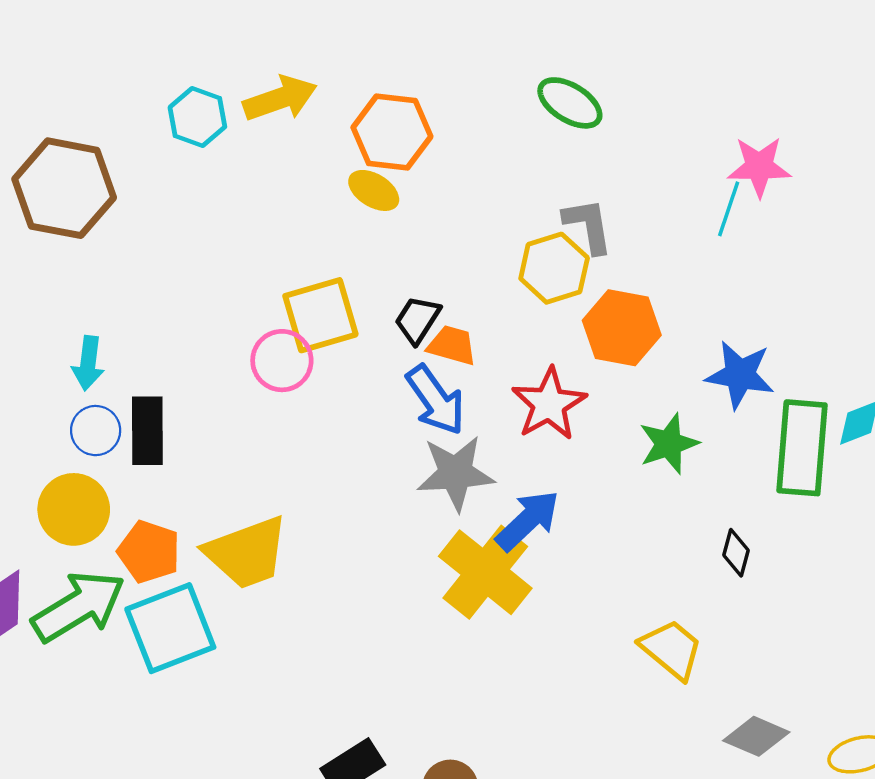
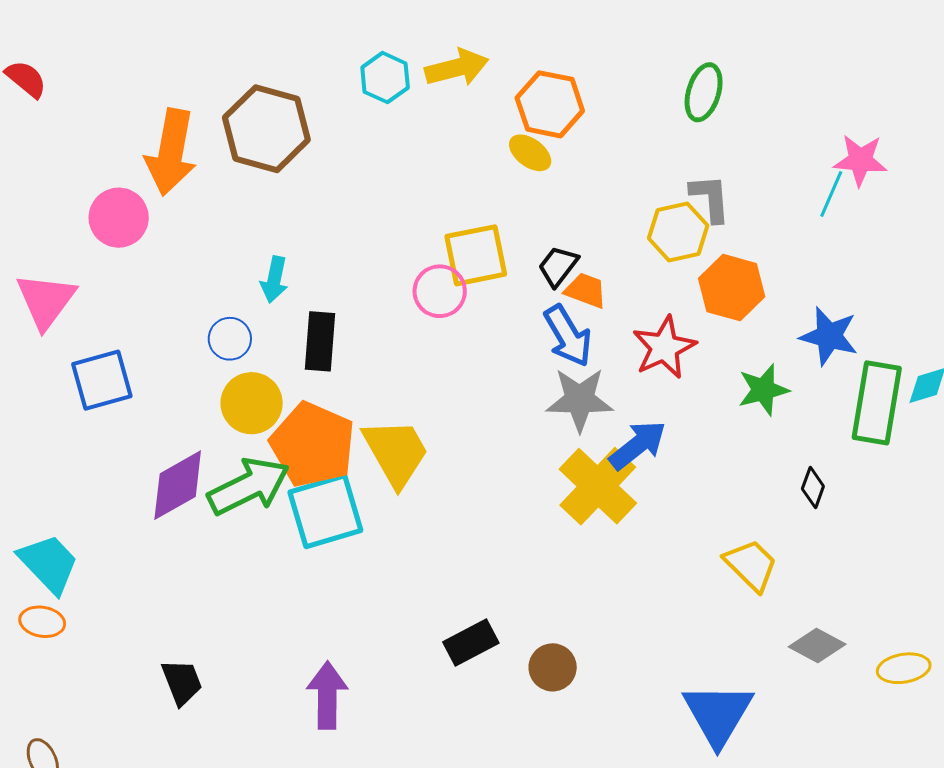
green ellipse: (570, 103) -> (704, 92), turned 70
blue circle: (96, 431) -> (230, 339), moved
orange pentagon: (149, 552) -> (313, 445), size x1.6
yellow trapezoid: (247, 553) -> (396, 452), turned -104

